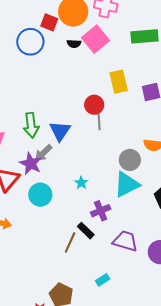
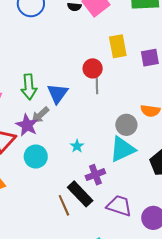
black rectangle: (86, 231) -> (80, 194), size x1.5
brown line: (70, 242) -> (64, 205), turned -50

